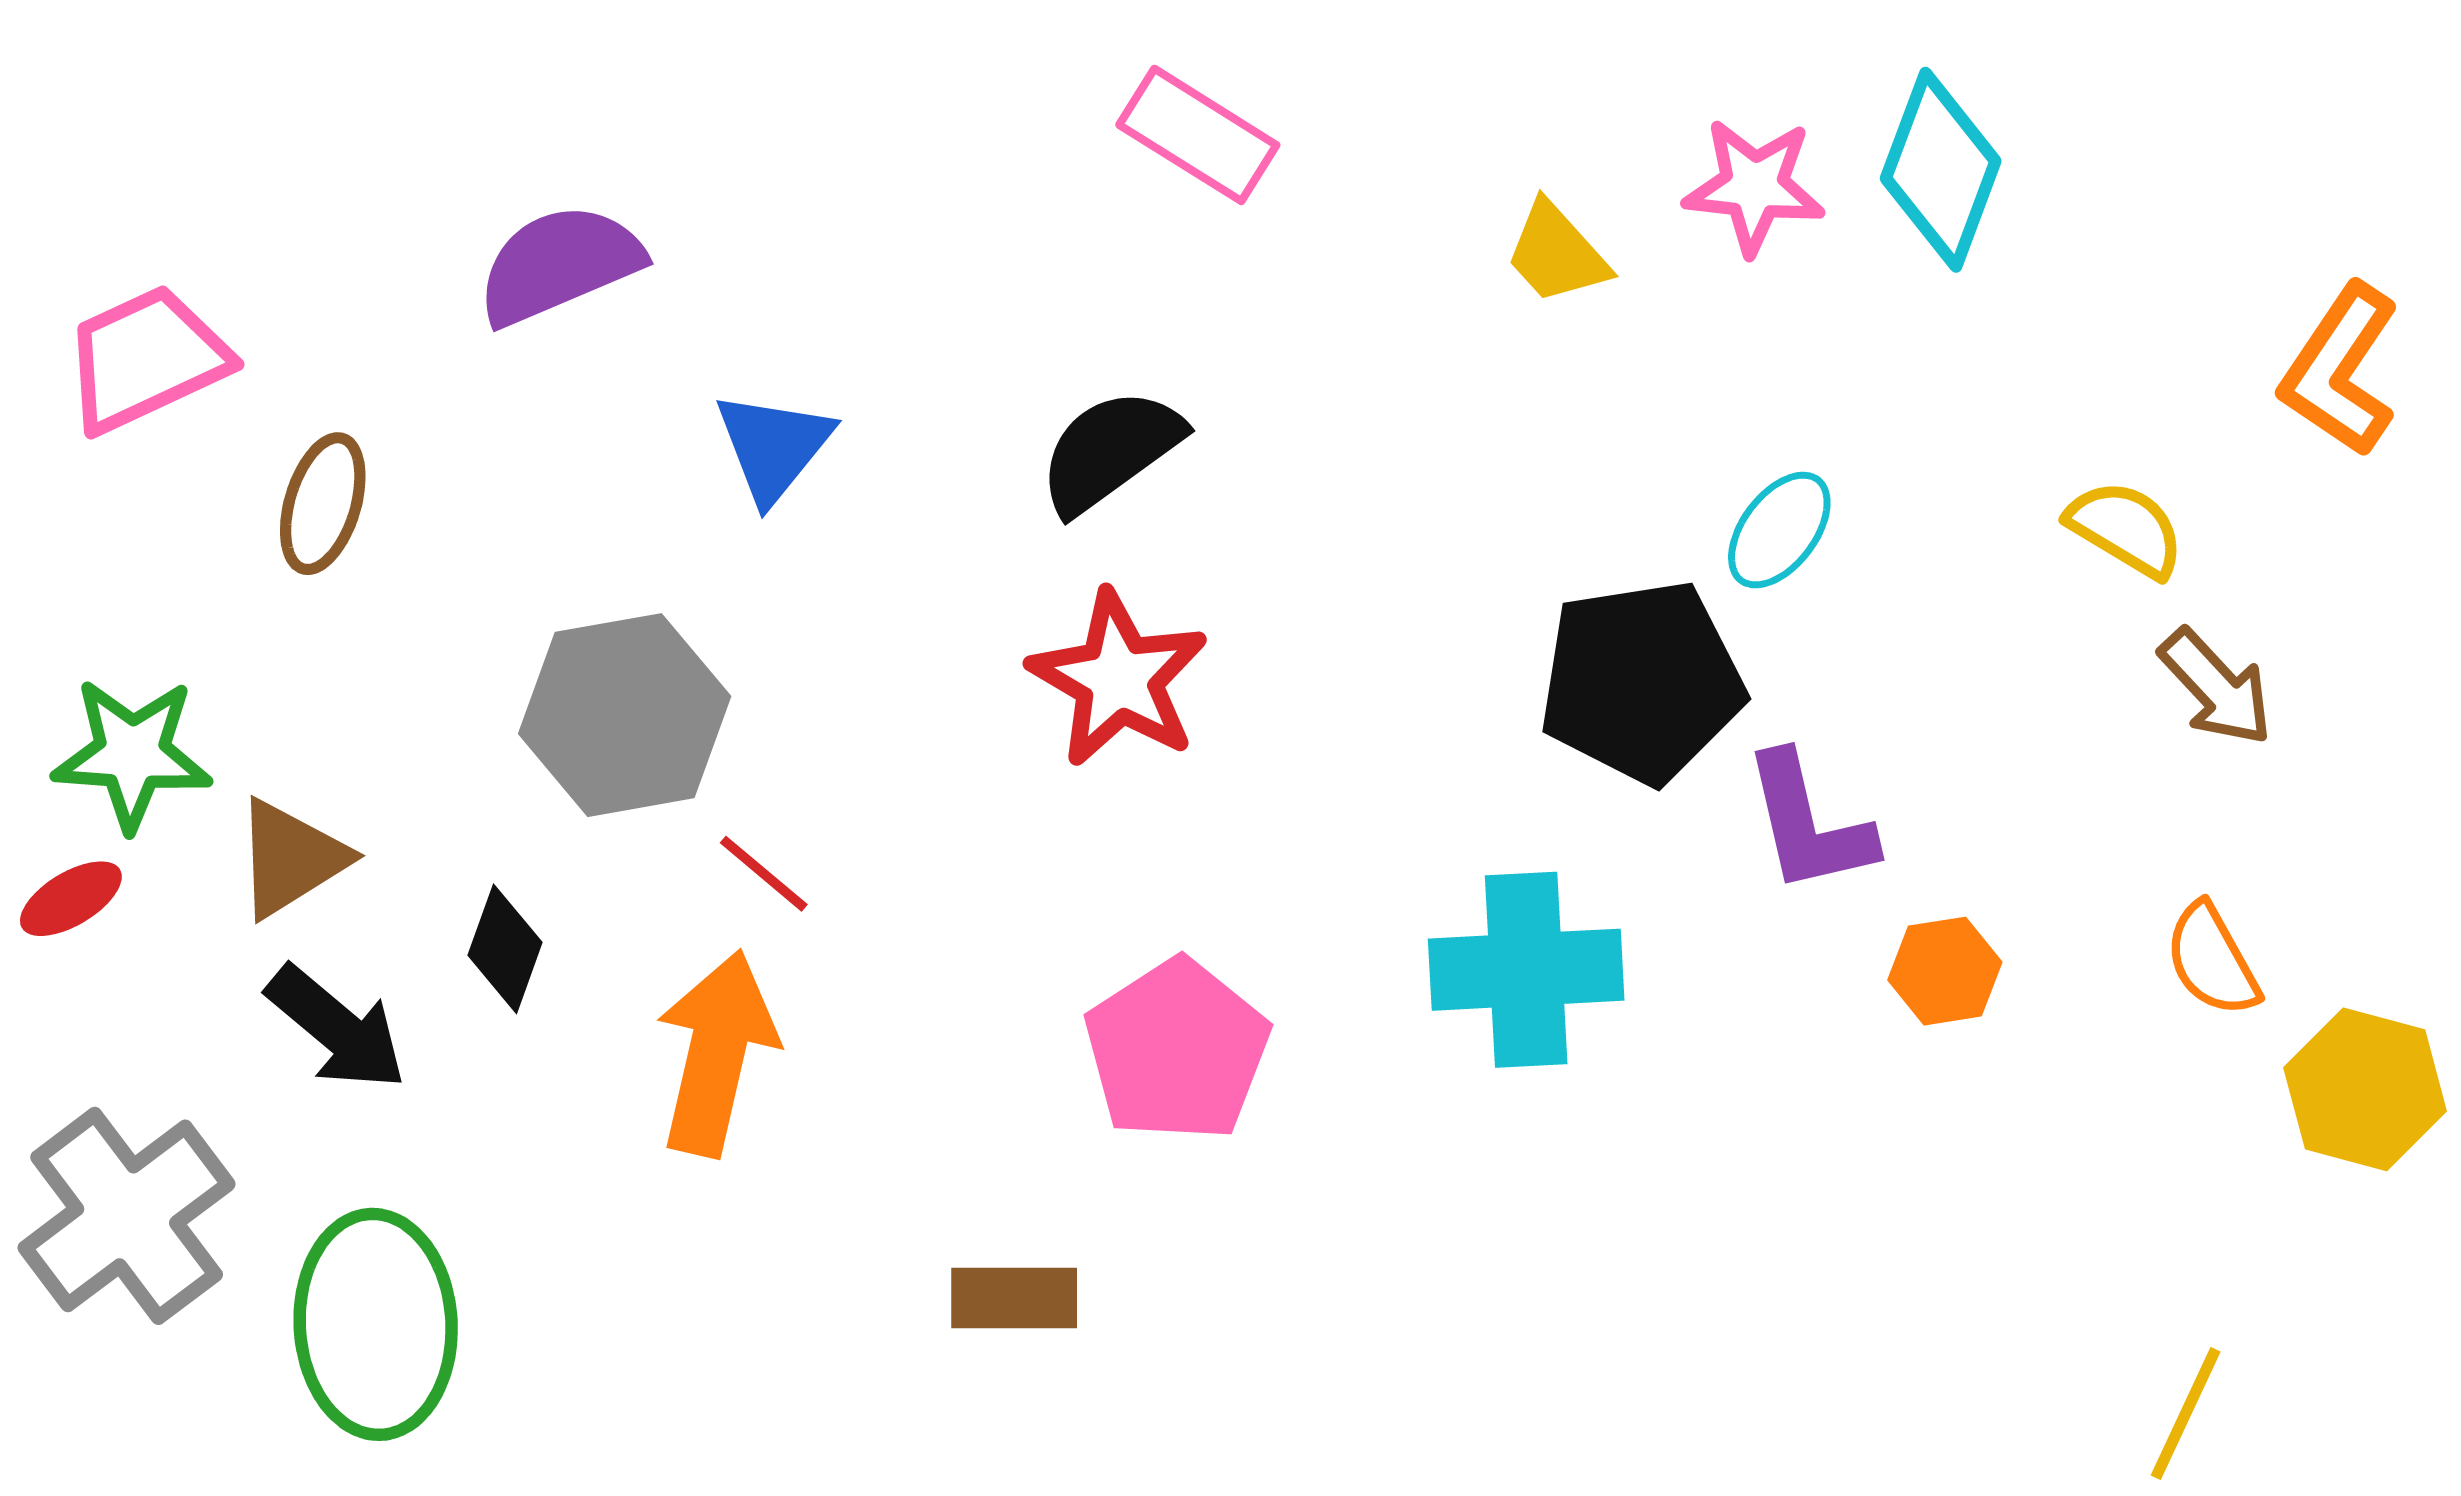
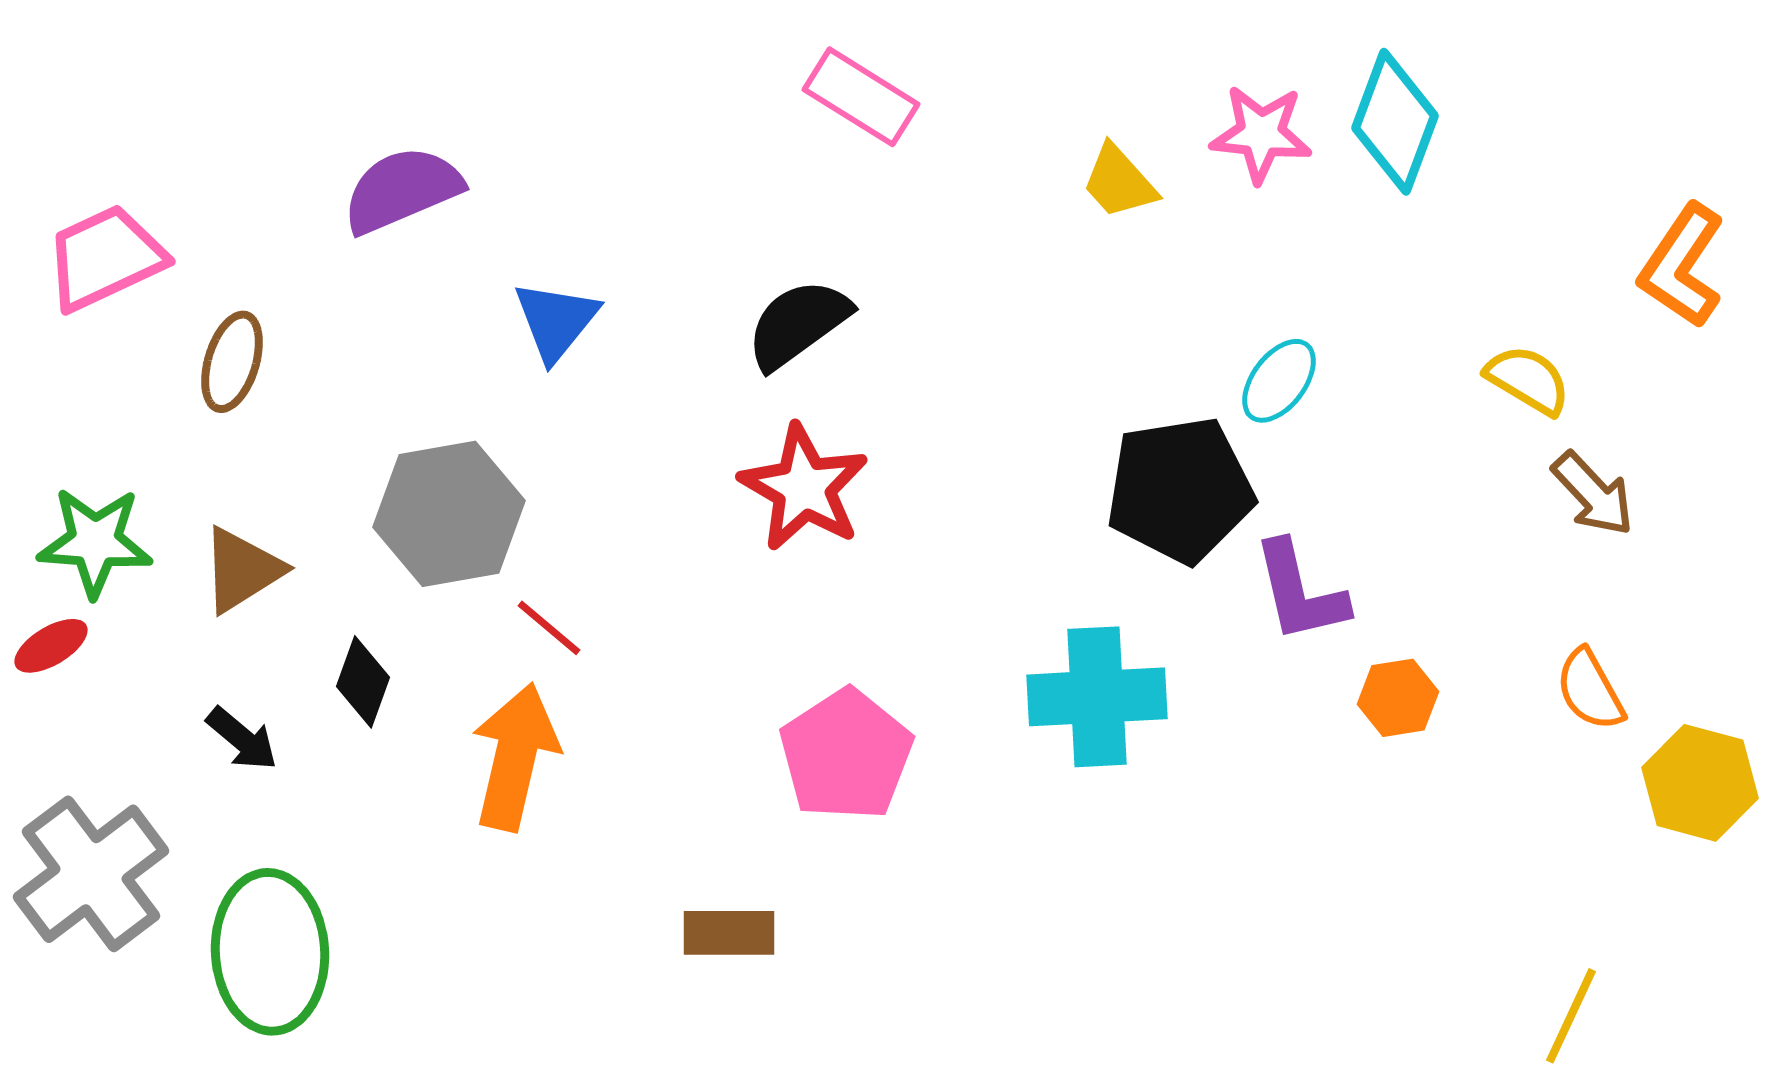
brown triangle: (291, 858) -> (242, 570), moved
black arrow: (337, 1028) -> (242, 739), size x0.7

